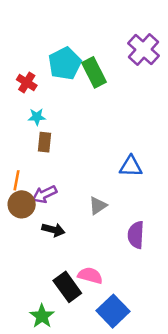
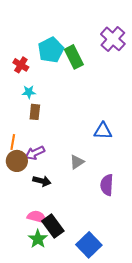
pink semicircle: (90, 276) -> (37, 217), moved
green star: (42, 316) -> (38, 239), moved

